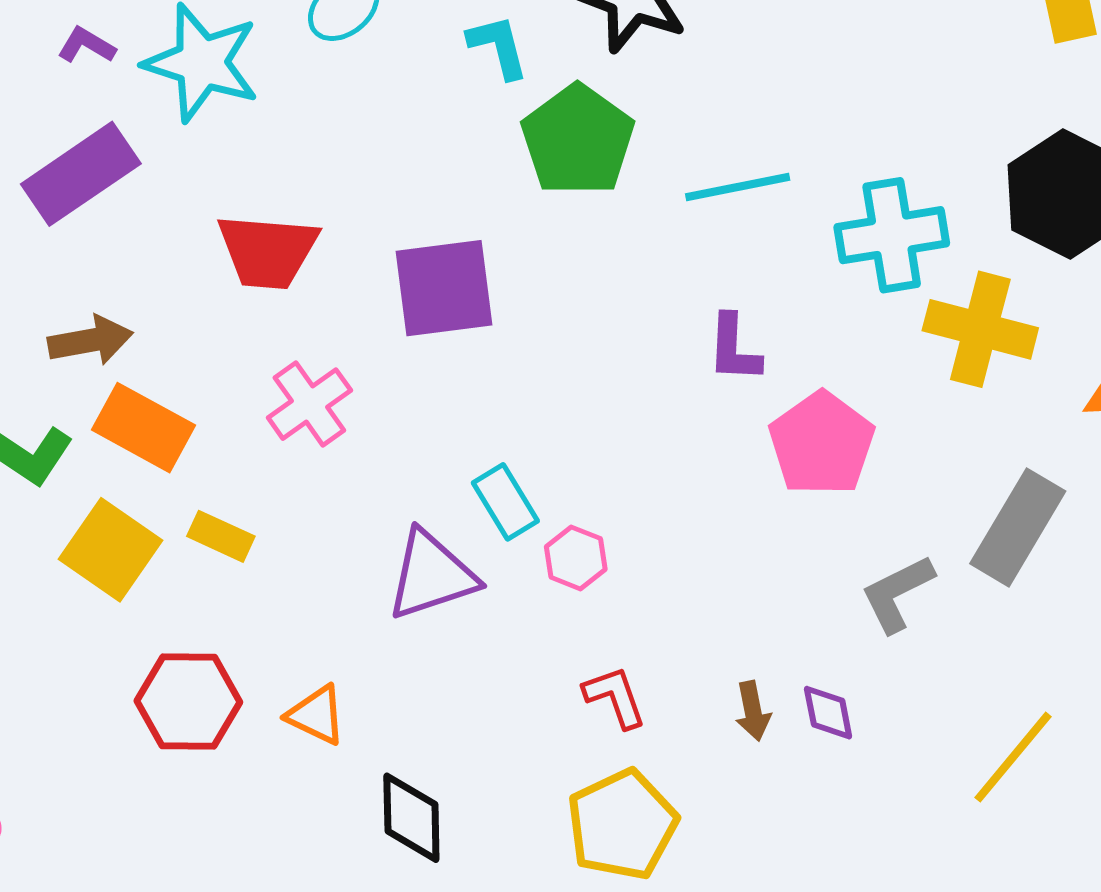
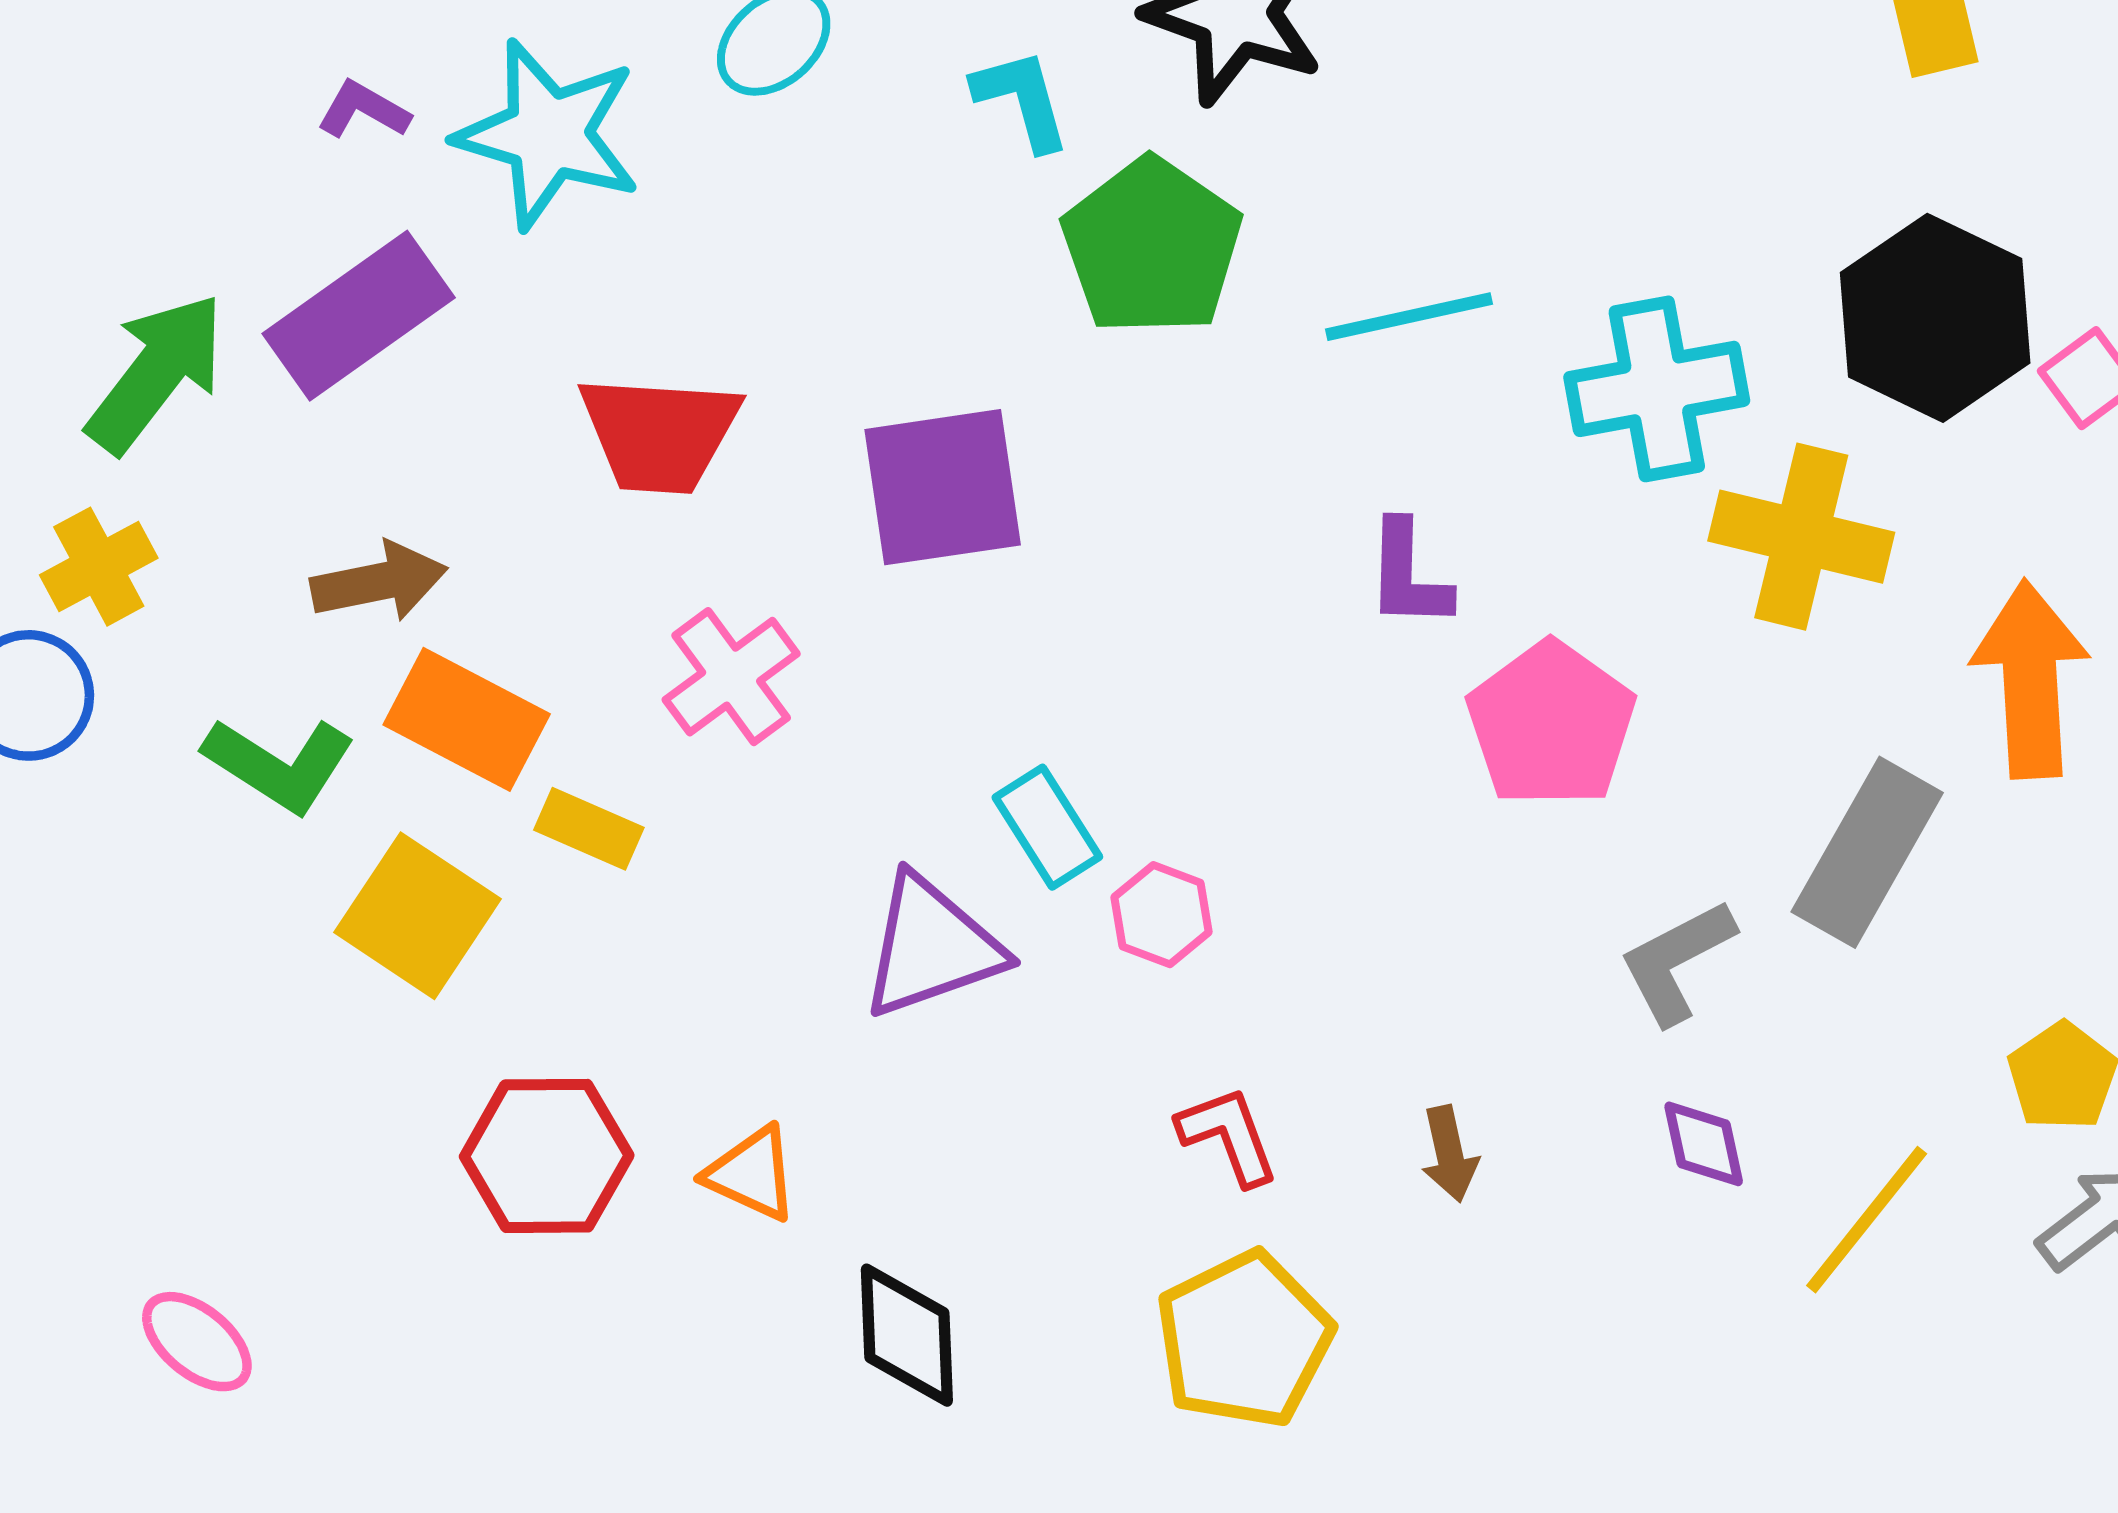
yellow rectangle: (221, 536) -> (589, 829), moved
purple diamond: (828, 713) -> (1704, 1144), moved

